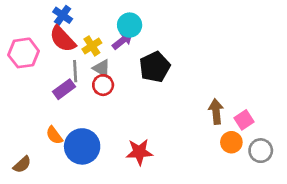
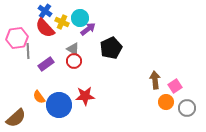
cyan circle: (130, 25) -> (80, 18), moved
yellow cross: (92, 46) -> (62, 22), moved, turned -32
gray line: (75, 71) -> (28, 51), moved
red star: (139, 152) -> (85, 96), moved
brown semicircle: (22, 165) -> (16, 118), size x1.5

